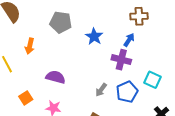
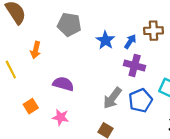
brown cross: (139, 16) -> (154, 31), moved
blue arrow: (129, 40) -> (130, 41), moved
gray arrow: (101, 90) -> (112, 98), size x1.5

